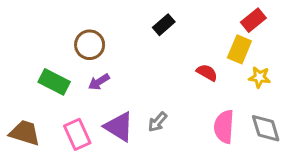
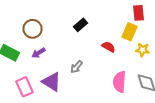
red rectangle: (253, 20) -> (138, 13), turned -56
black rectangle: (164, 25) -> (80, 25), moved
gray arrow: (158, 122) -> (76, 67), moved

